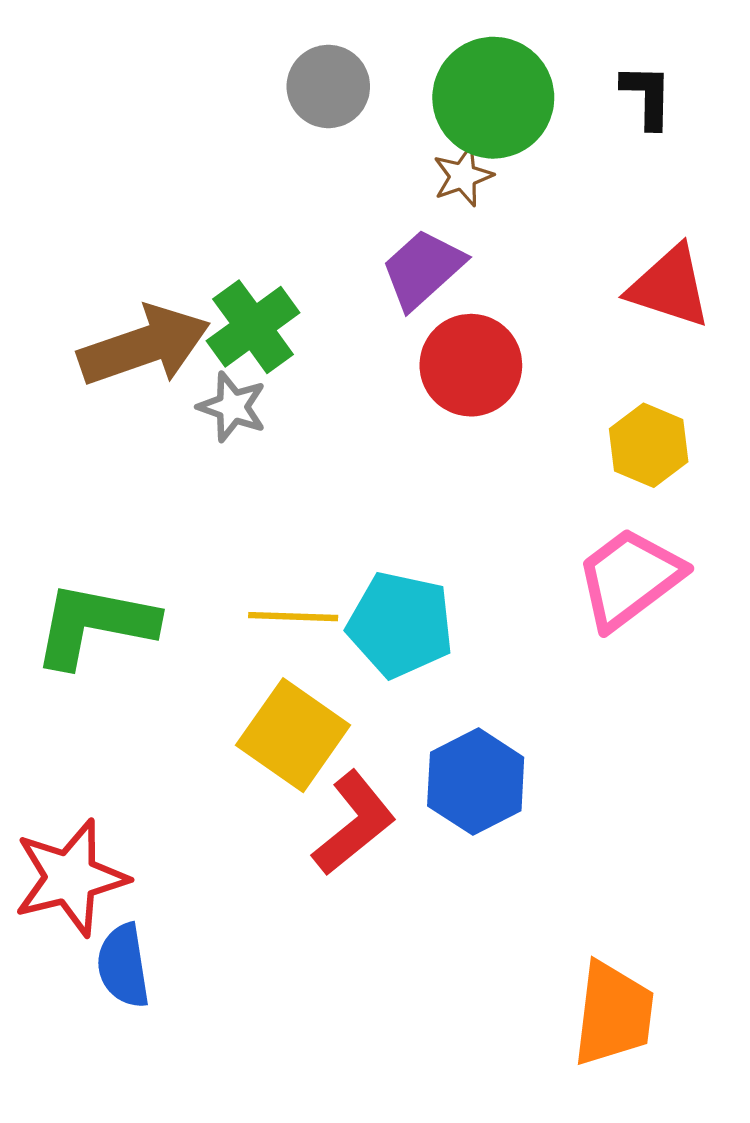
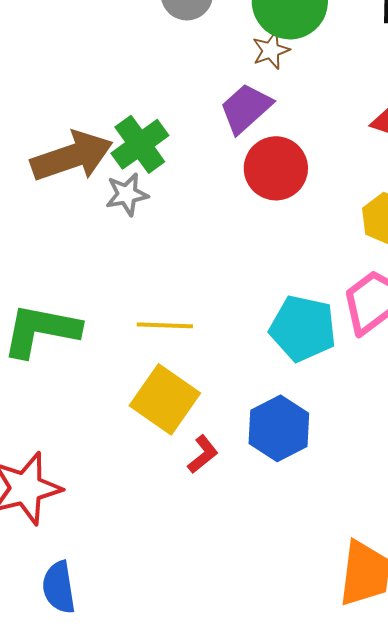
gray star: (232, 407) -> (127, 194), turned -30
cyan pentagon: (400, 625) -> (303, 328), moved
red L-shape: (354, 823) -> (203, 454), size x0.6
blue semicircle: (123, 966) -> (59, 587), moved

